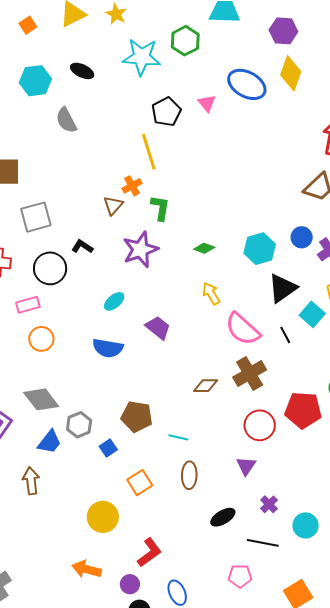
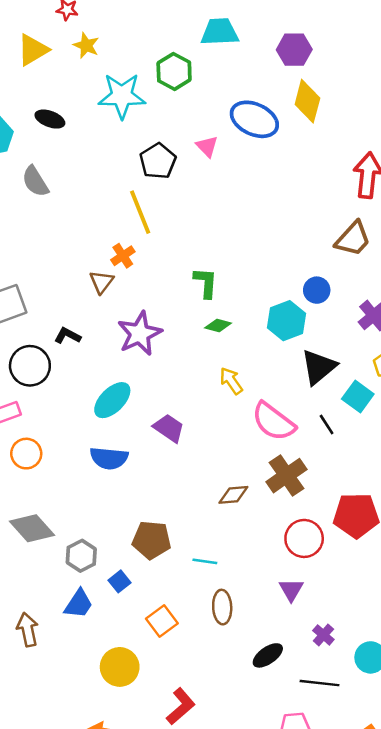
green L-shape: (160, 208) -> (206, 283), moved
blue circle: (302, 237) -> (317, 290), moved
cyan ellipse: (114, 301) -> (112, 400), size x1.5
blue trapezoid: (49, 442) -> (79, 604), moved

